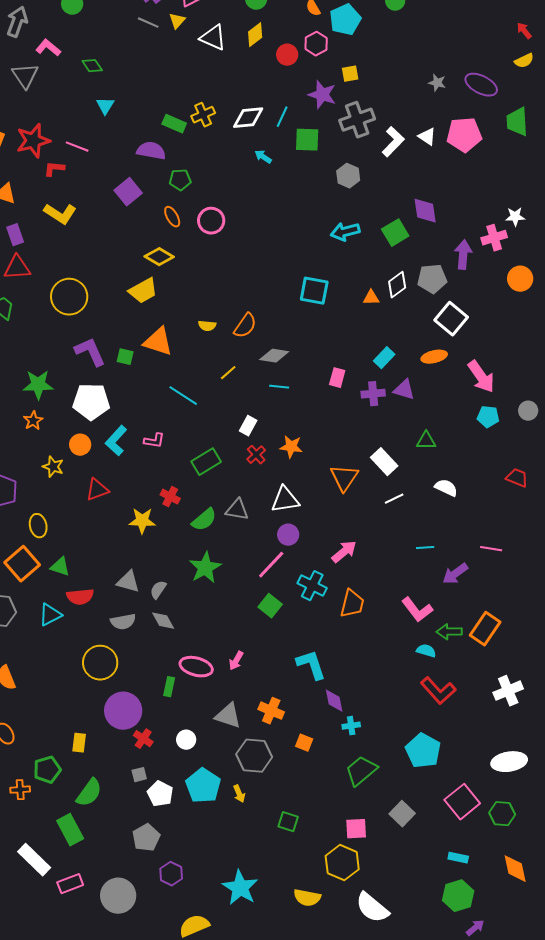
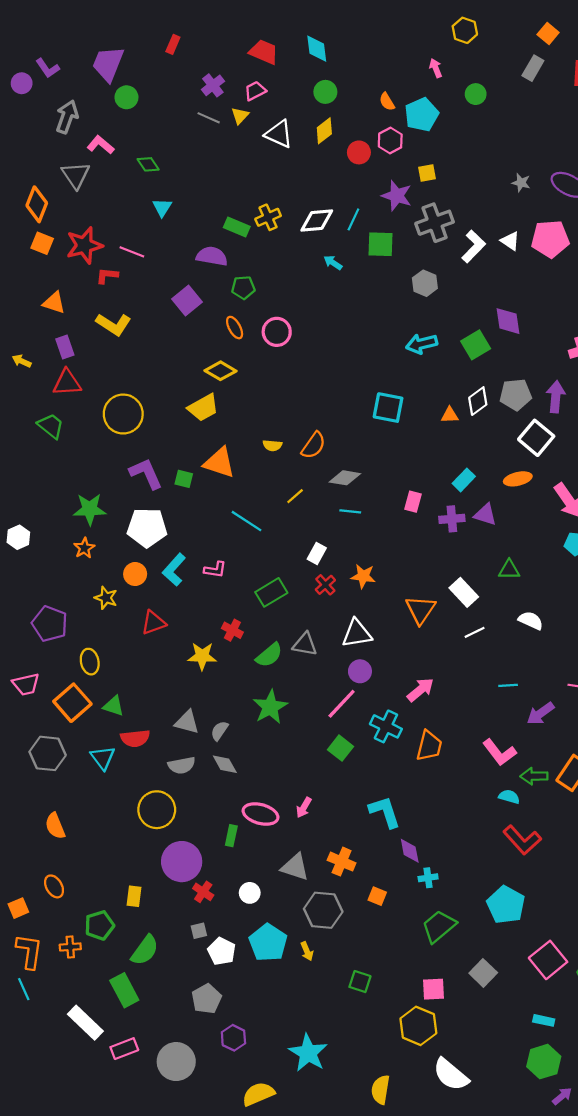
purple arrow: (463, 255) -> (556, 397), moved
cyan triangle: (50, 615) -> (103, 758), turned -40
yellow semicircle: (307, 898) -> (381, 1090), moved, turned 88

